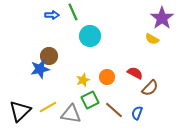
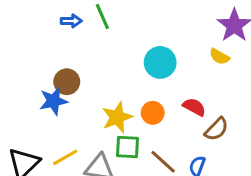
cyan circle: (90, 36) -> (160, 62), moved
yellow star: (83, 80) -> (117, 117), size x1.5
green square: (90, 100) -> (128, 147), turned 30

